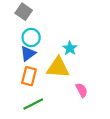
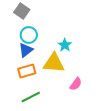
orange rectangle: (29, 76) -> (27, 71), turned 60
pink semicircle: (82, 90) -> (76, 84), turned 64

